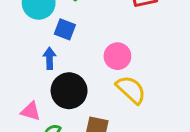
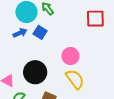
blue arrow: (50, 58) -> (20, 33), moved, turned 56

